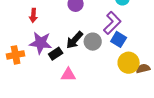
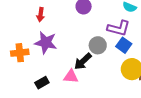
purple L-shape: (112, 23) -> (119, 28), turned 55
black arrow: (74, 40) -> (83, 61), moved
black rectangle: (56, 54) -> (42, 83), moved

